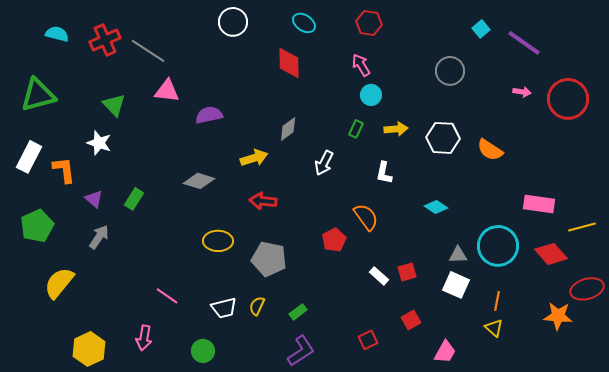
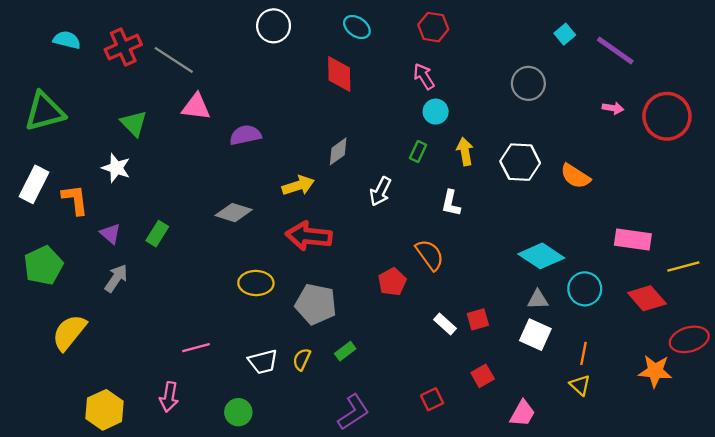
yellow arrow: (396, 129) -> (465, 151), turned -95
red arrow: (263, 201) -> (309, 236), size x1.4
cyan diamond: (436, 207) -> (541, 256), moved, size x1.6
cyan circle: (498, 246) -> (585, 289), size x0.7
pink line: (167, 296) -> (196, 348), turned -50
green rectangle: (298, 312) -> (345, 351), moved

